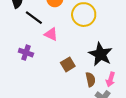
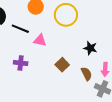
black star: (101, 54) -> (90, 48), size x0.6

